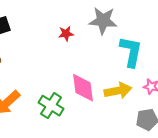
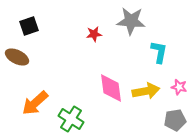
cyan L-shape: (131, 52) -> (159, 52), size x0.7
green cross: (51, 106) -> (71, 119), moved

